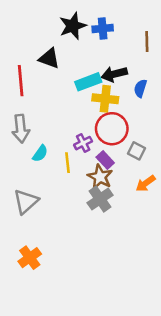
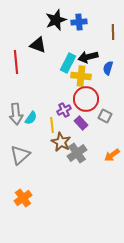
cyan rectangle: (88, 82) -> (68, 63), turned -42
gray arrow: (21, 129) -> (16, 114), moved
brown star: (100, 177) -> (61, 142), moved
orange arrow: (146, 183) -> (112, 155), moved

